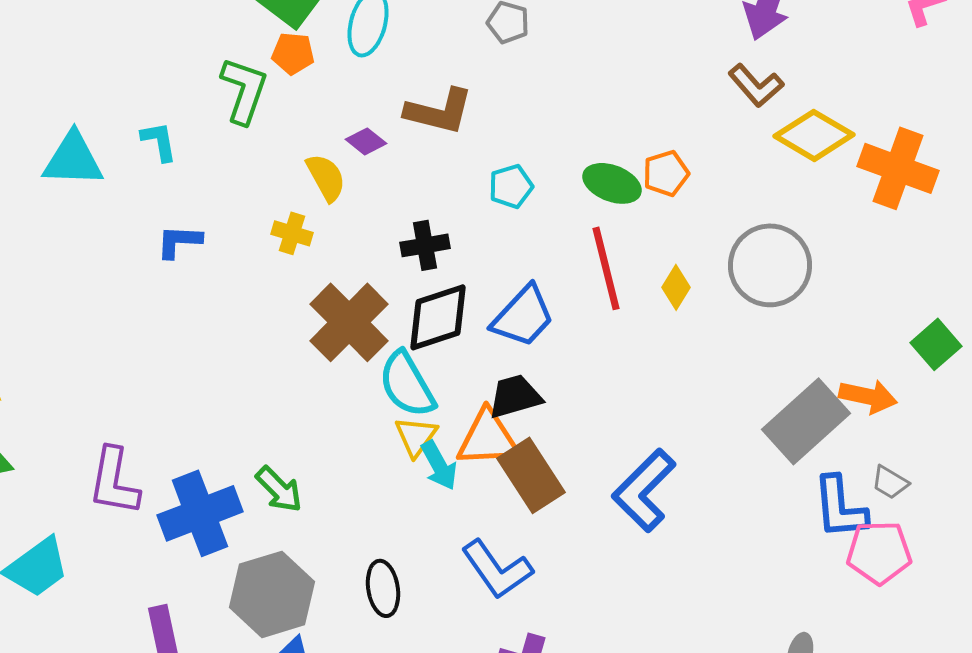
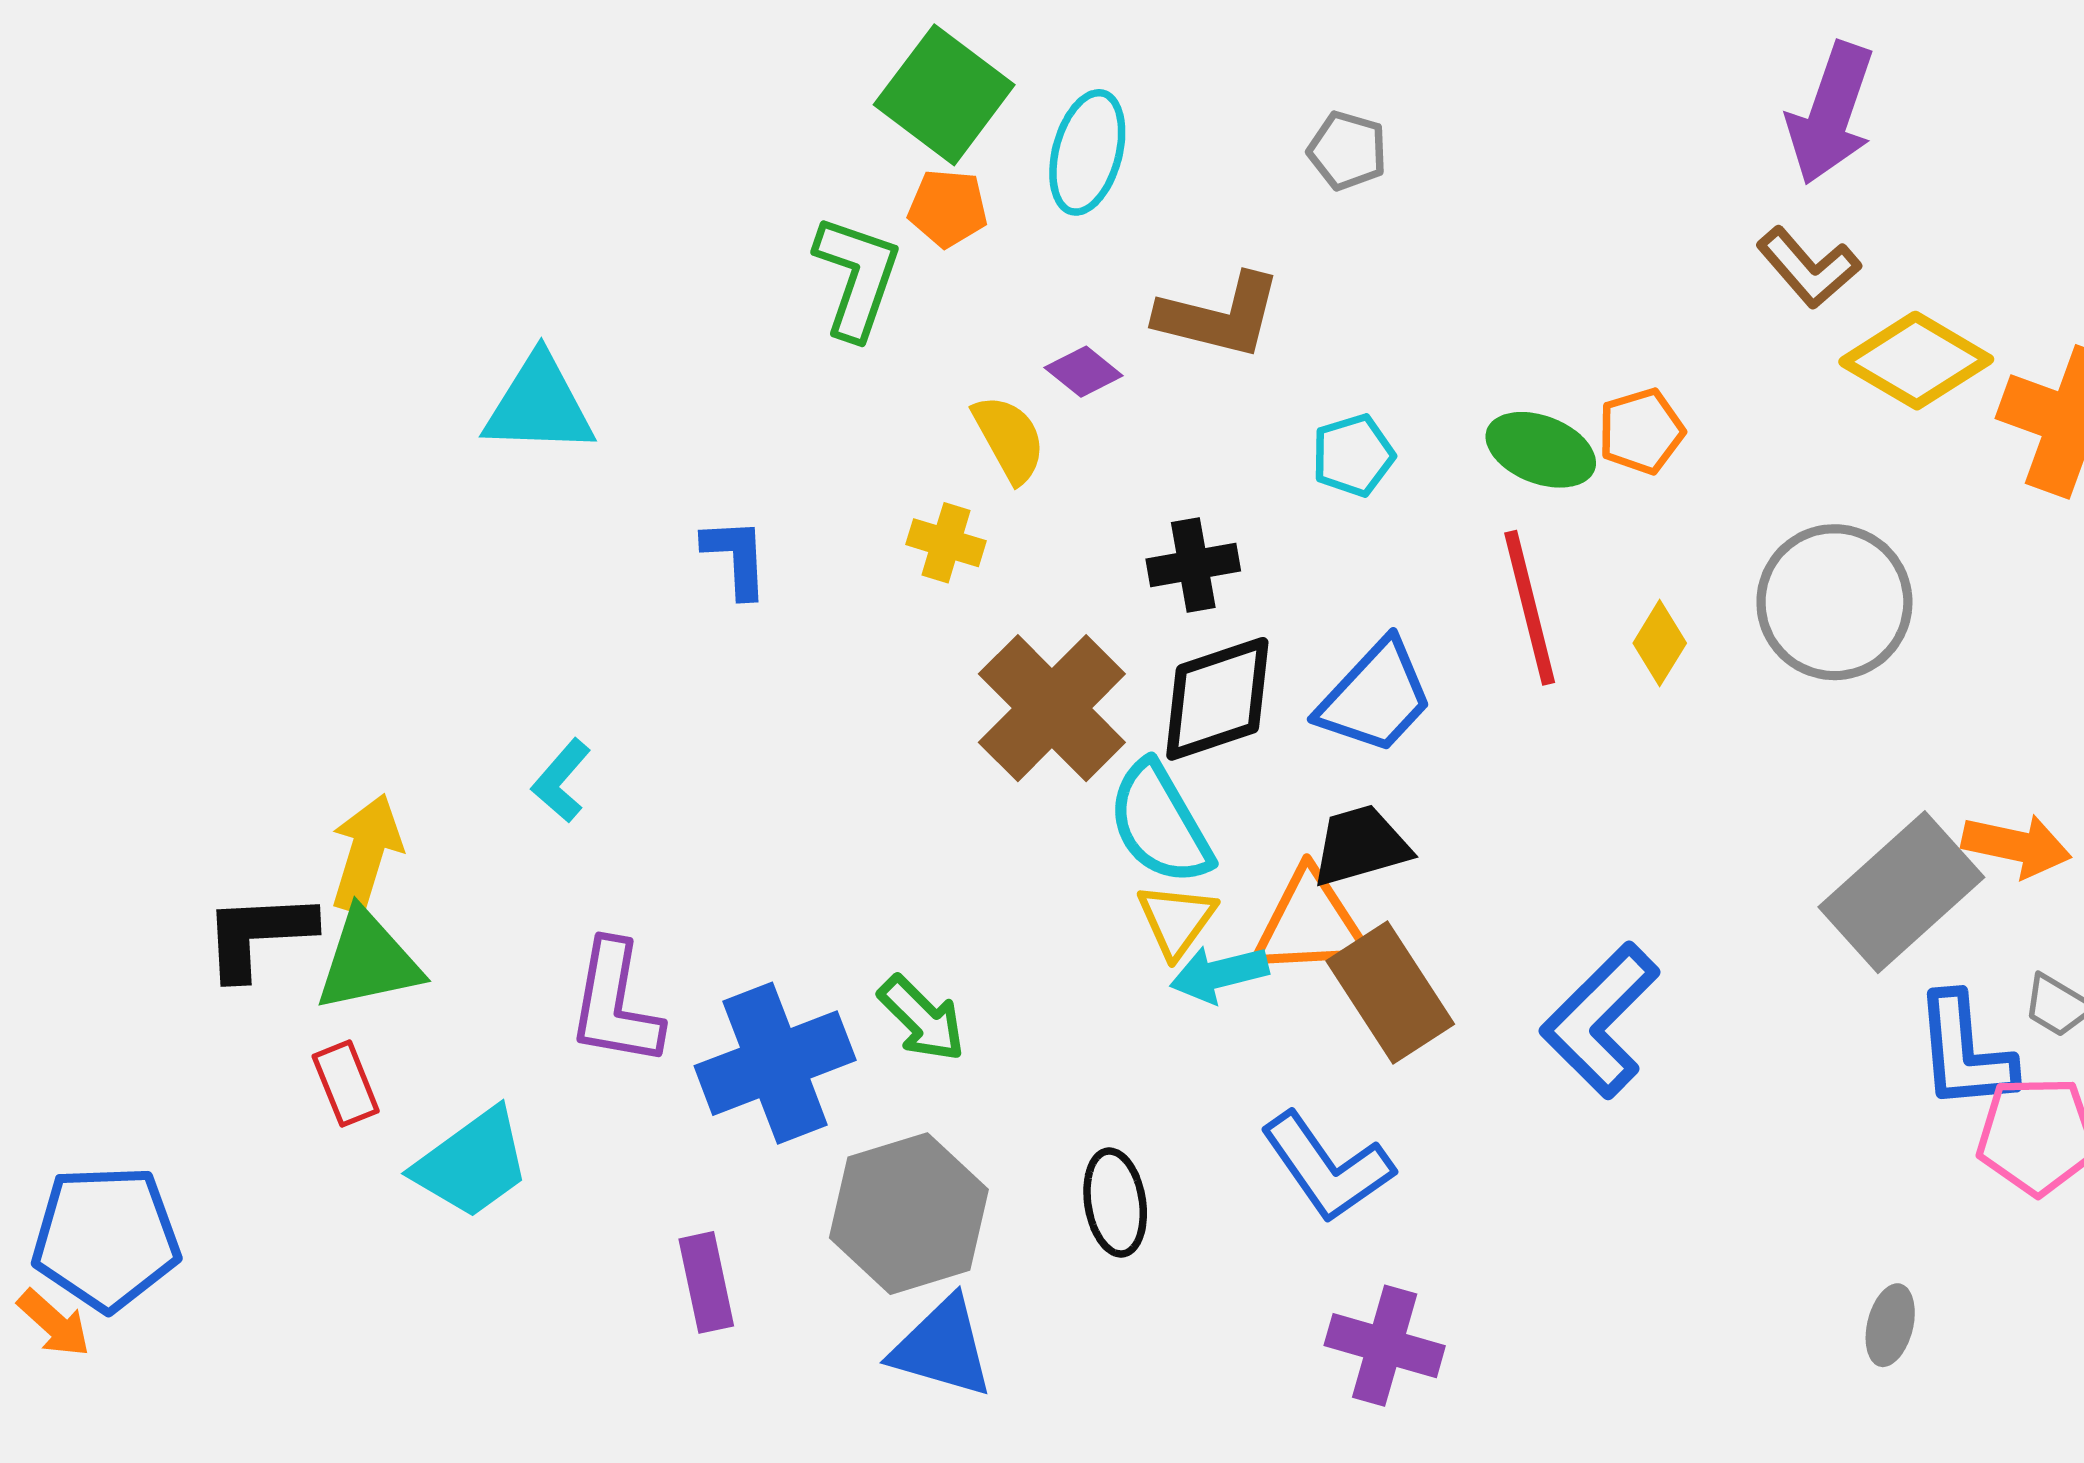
cyan L-shape: (159, 141) -> (561, 781), moved, turned -129
blue L-shape: (179, 241) -> (736, 558), turned 84
cyan arrow: (439, 465) -> (1219, 974), turned 105

